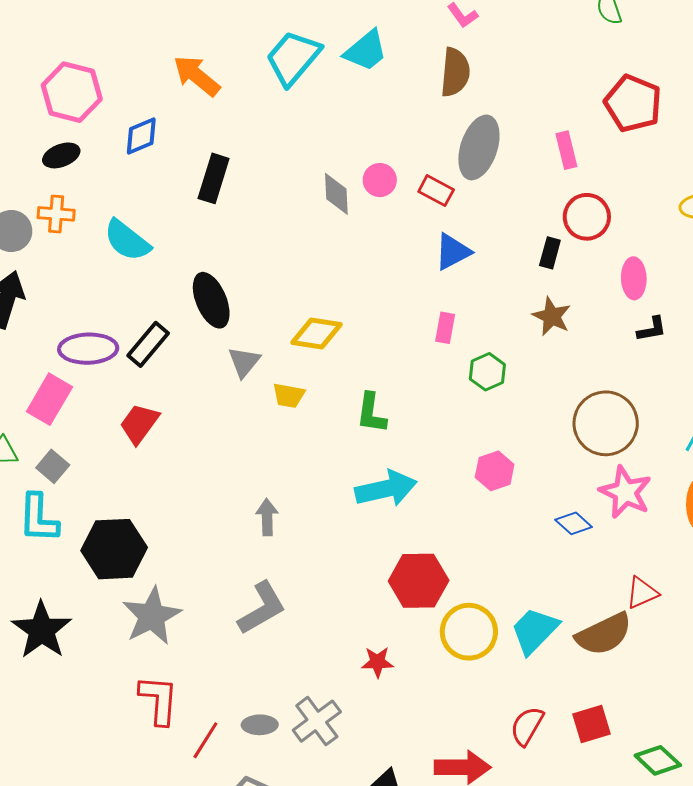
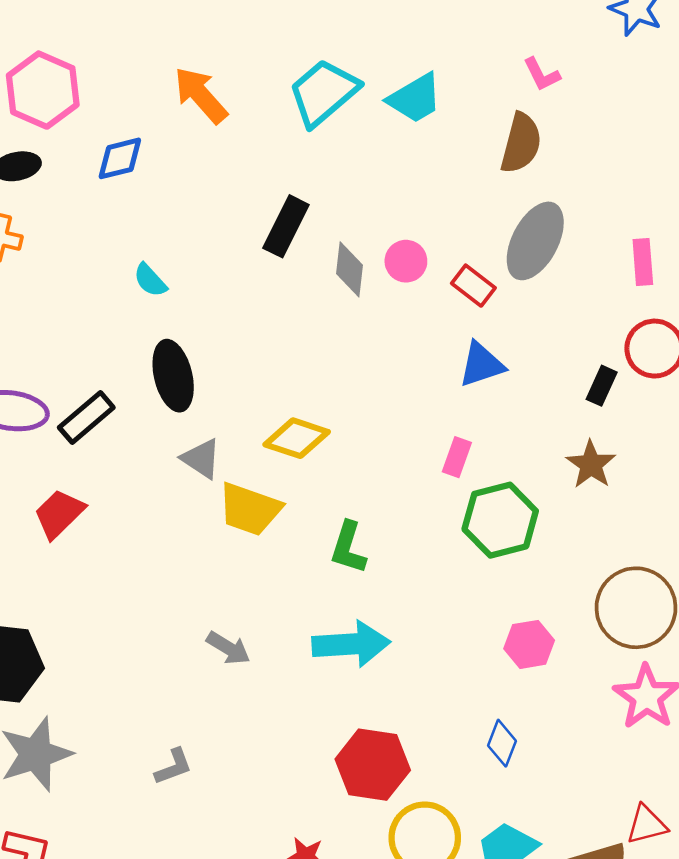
black rectangle: (214, 178) -> (286, 226), moved
cyan semicircle: (127, 240) -> (150, 280), moved, size x0.6
gray triangle: (244, 362) -> (201, 459), turned -45
green hexagon: (487, 372) -> (500, 520), size x1.6
yellow trapezoid: (289, 395) -> (250, 509), size x1.6
pink hexagon: (495, 471) -> (529, 644), moved
gray arrow: (267, 517) -> (228, 648), moved, turned 114
blue diamond: (574, 523) -> (502, 743), moved, turned 60
gray L-shape: (262, 608) -> (173, 767), size x0.6

